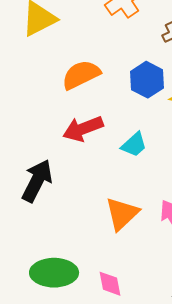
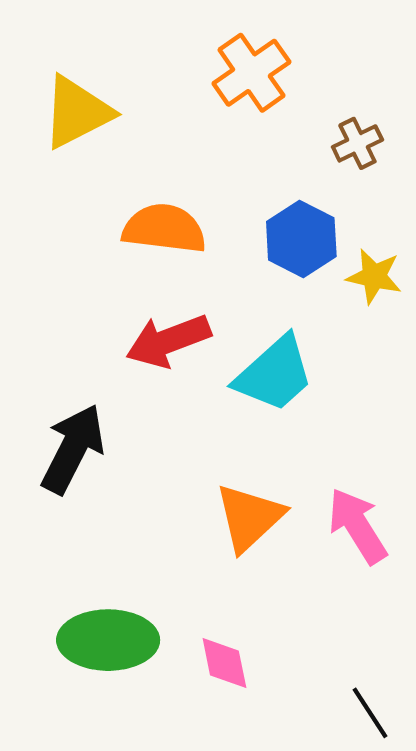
orange semicircle: (81, 75) -> (164, 229), turned 33
cyan trapezoid: (134, 145) -> (274, 374), size x1.5

